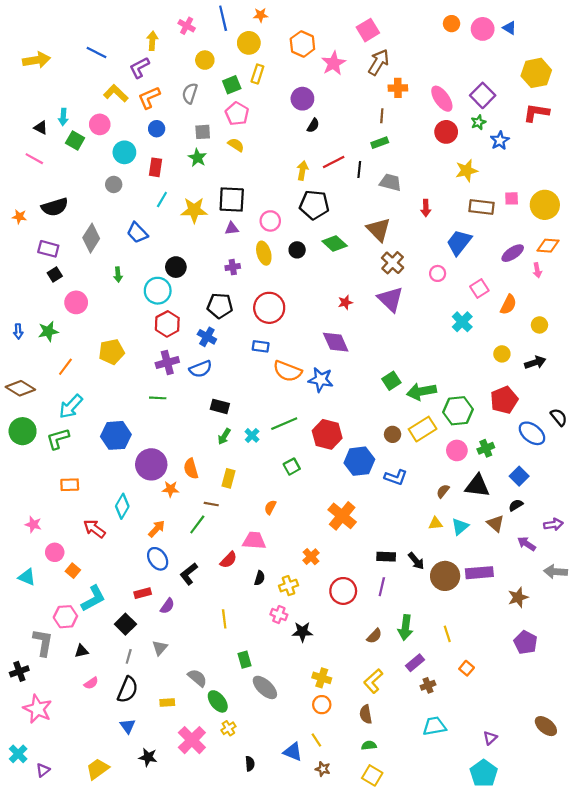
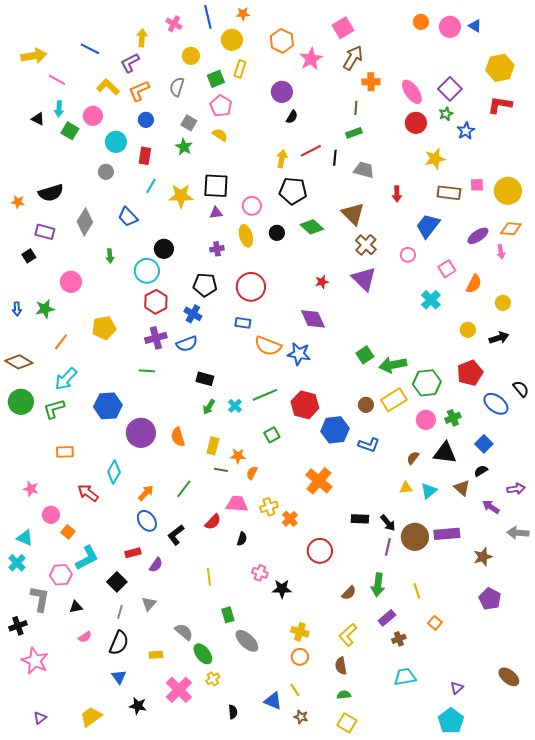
gray square: (203, 132) -> (189, 123), turned 35
pink line: (34, 159) -> (57, 80), moved
black square: (55, 275) -> (29, 256), moved
orange star: (171, 489) -> (238, 456), moved
brown line: (211, 504) -> (221, 470), moved
yellow cross: (289, 586) -> (269, 507), moved
purple line: (382, 587) -> (388, 547), moved
cyan cross: (18, 754) -> (17, 563), moved

